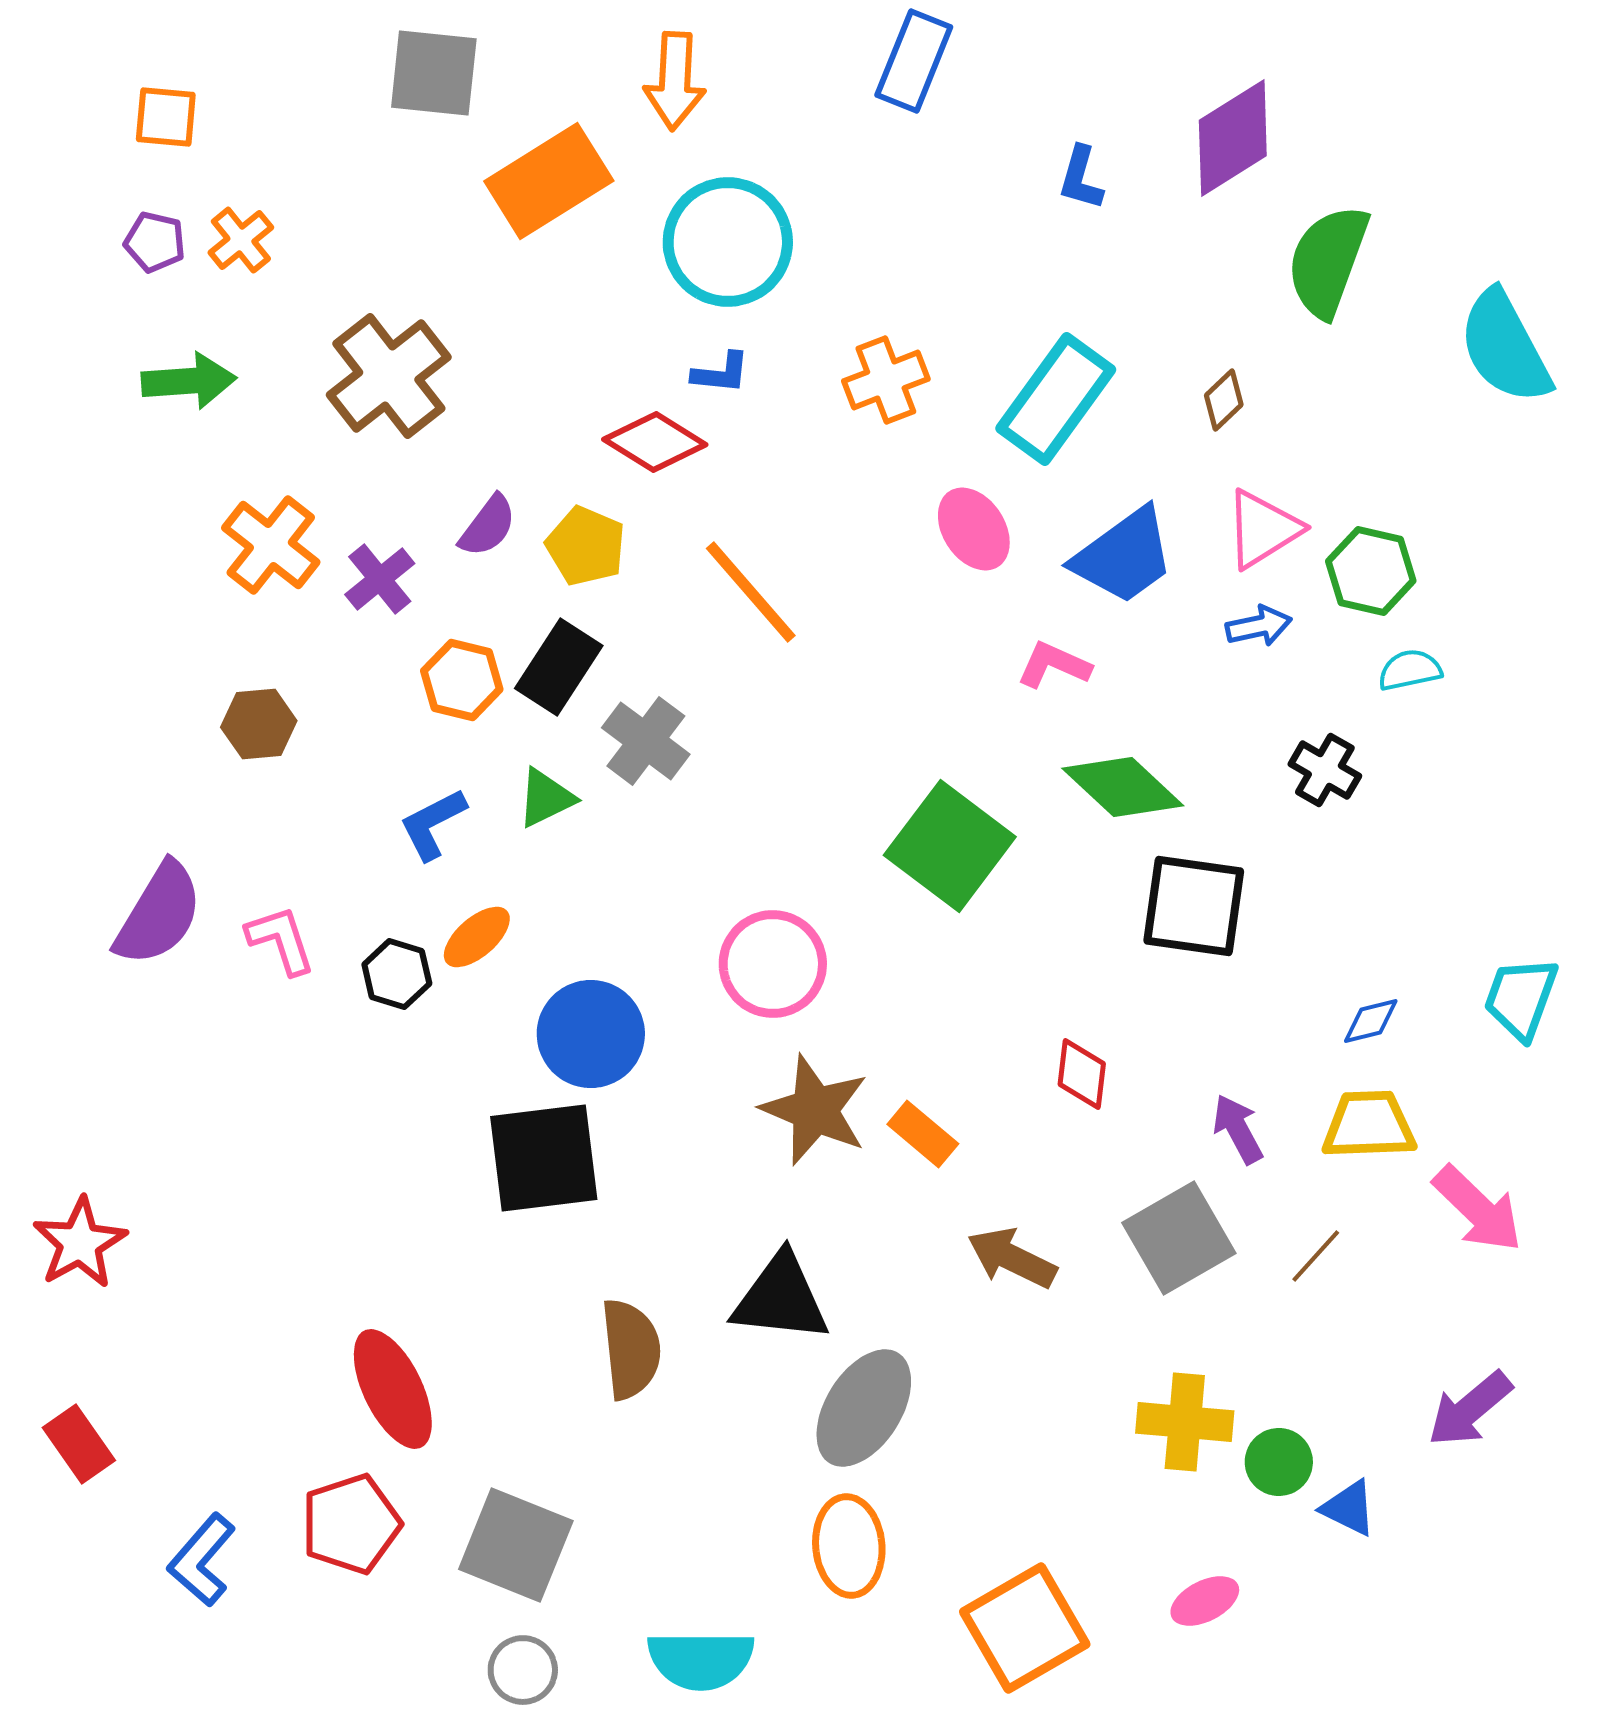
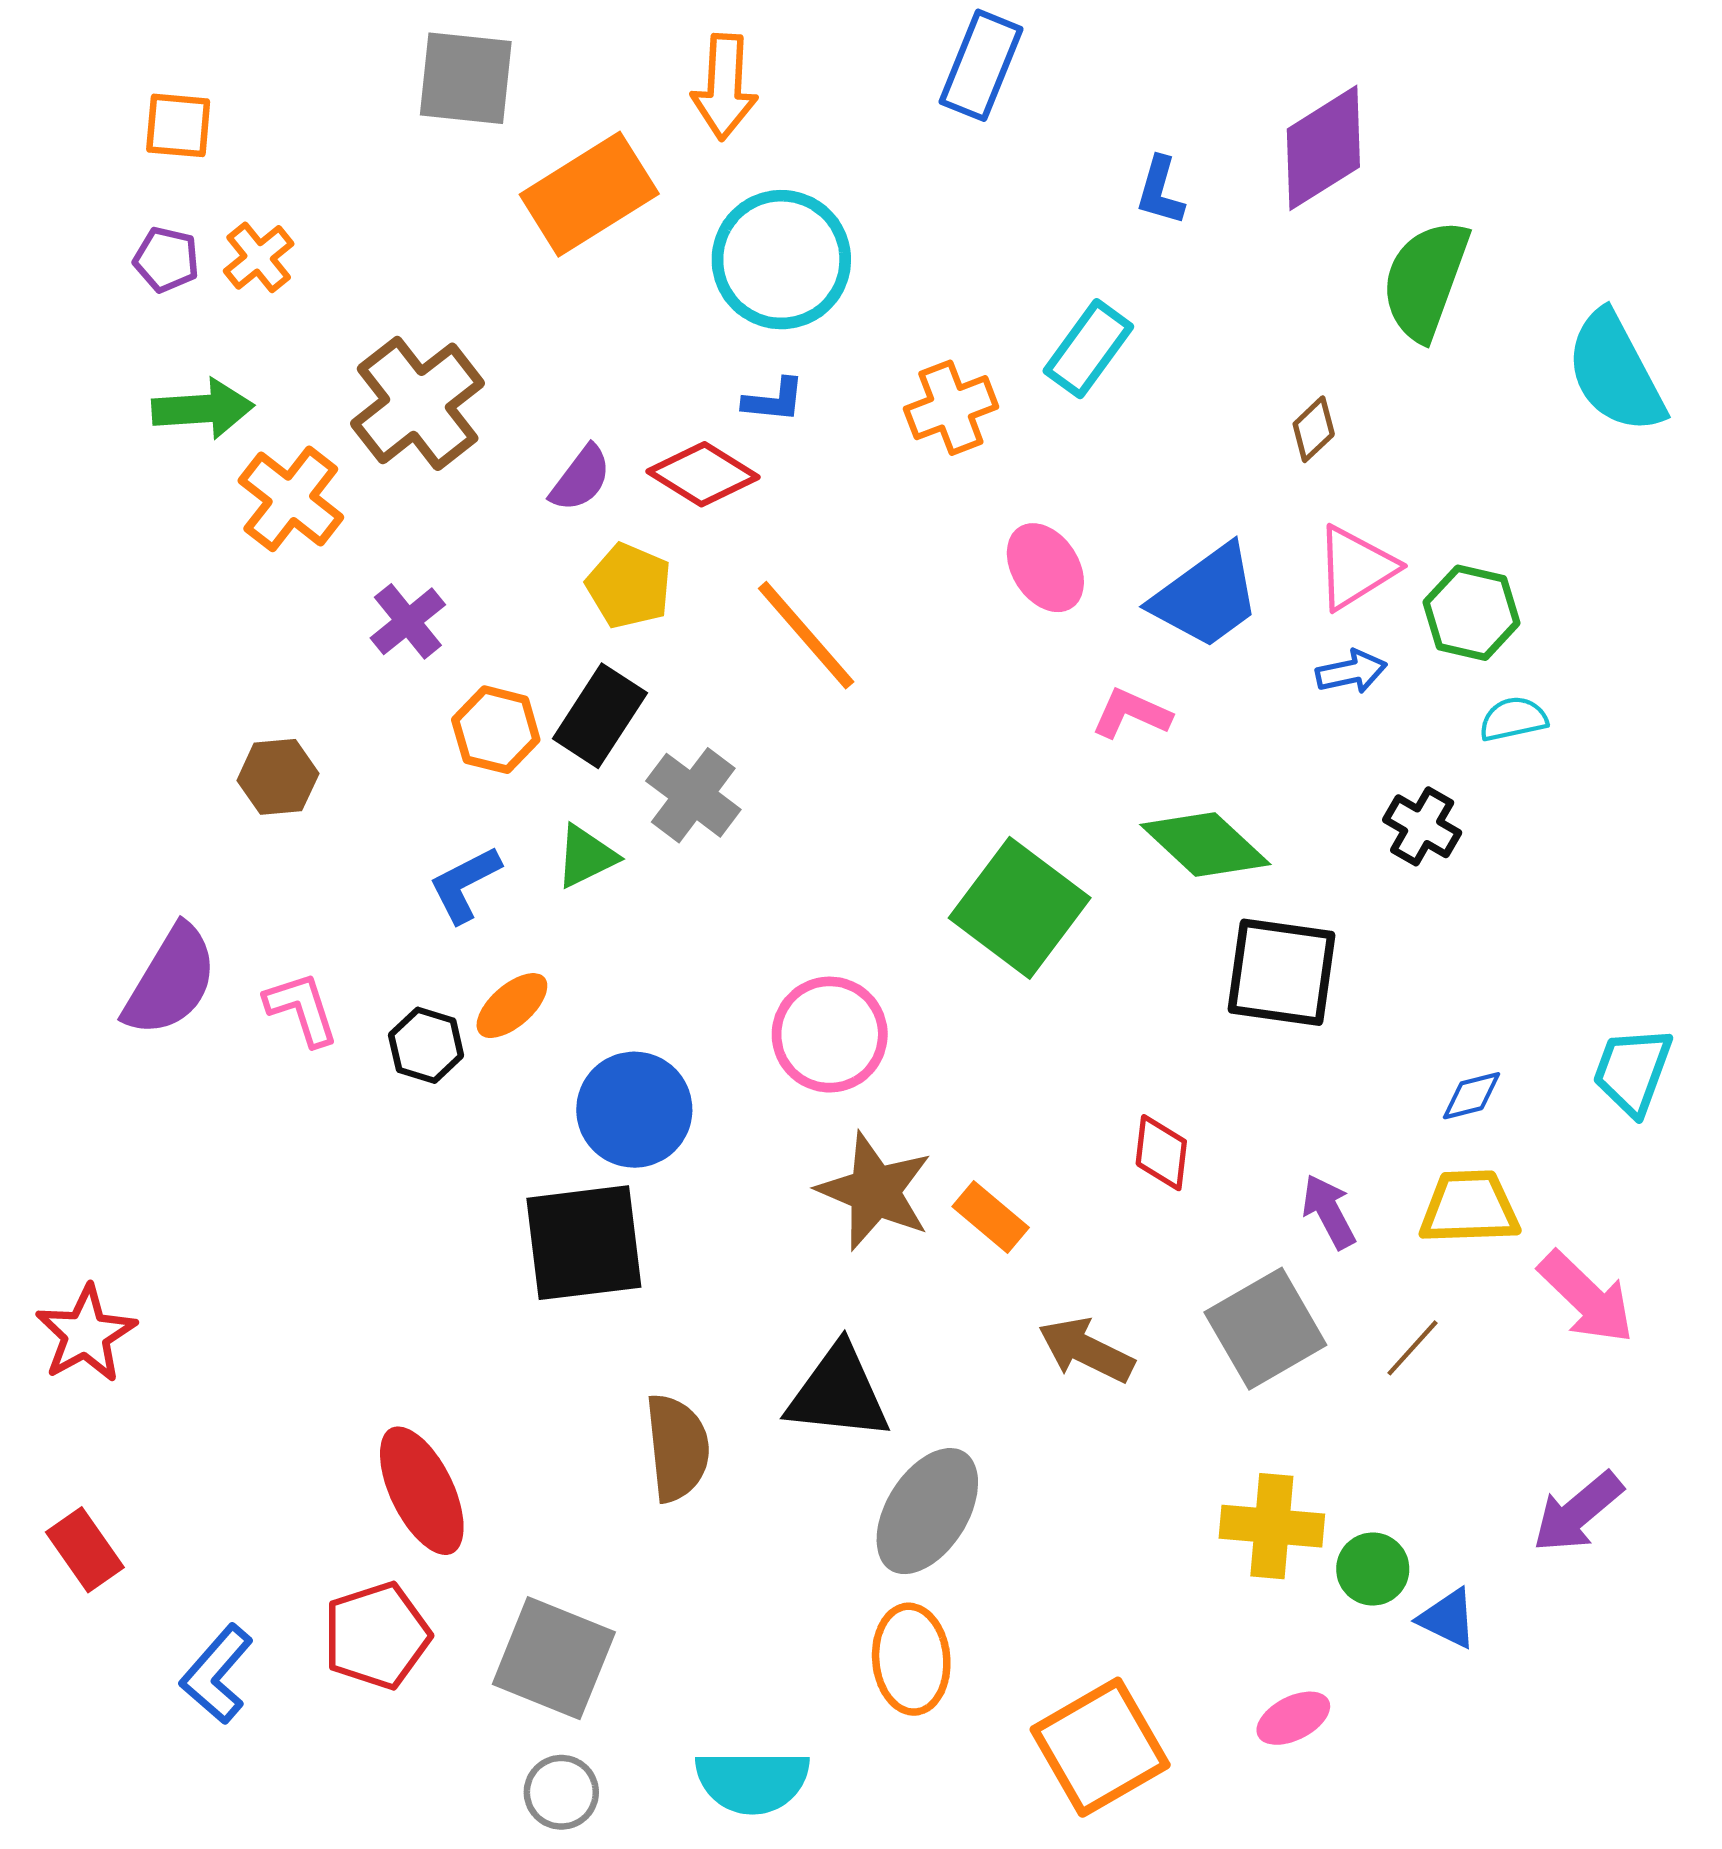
cyan rectangle: (1056, 399) -> (1088, 349), moved, size x0.7
purple semicircle: (488, 526) -> (581, 479), moved
orange cross: (271, 545) -> (291, 499), moved

